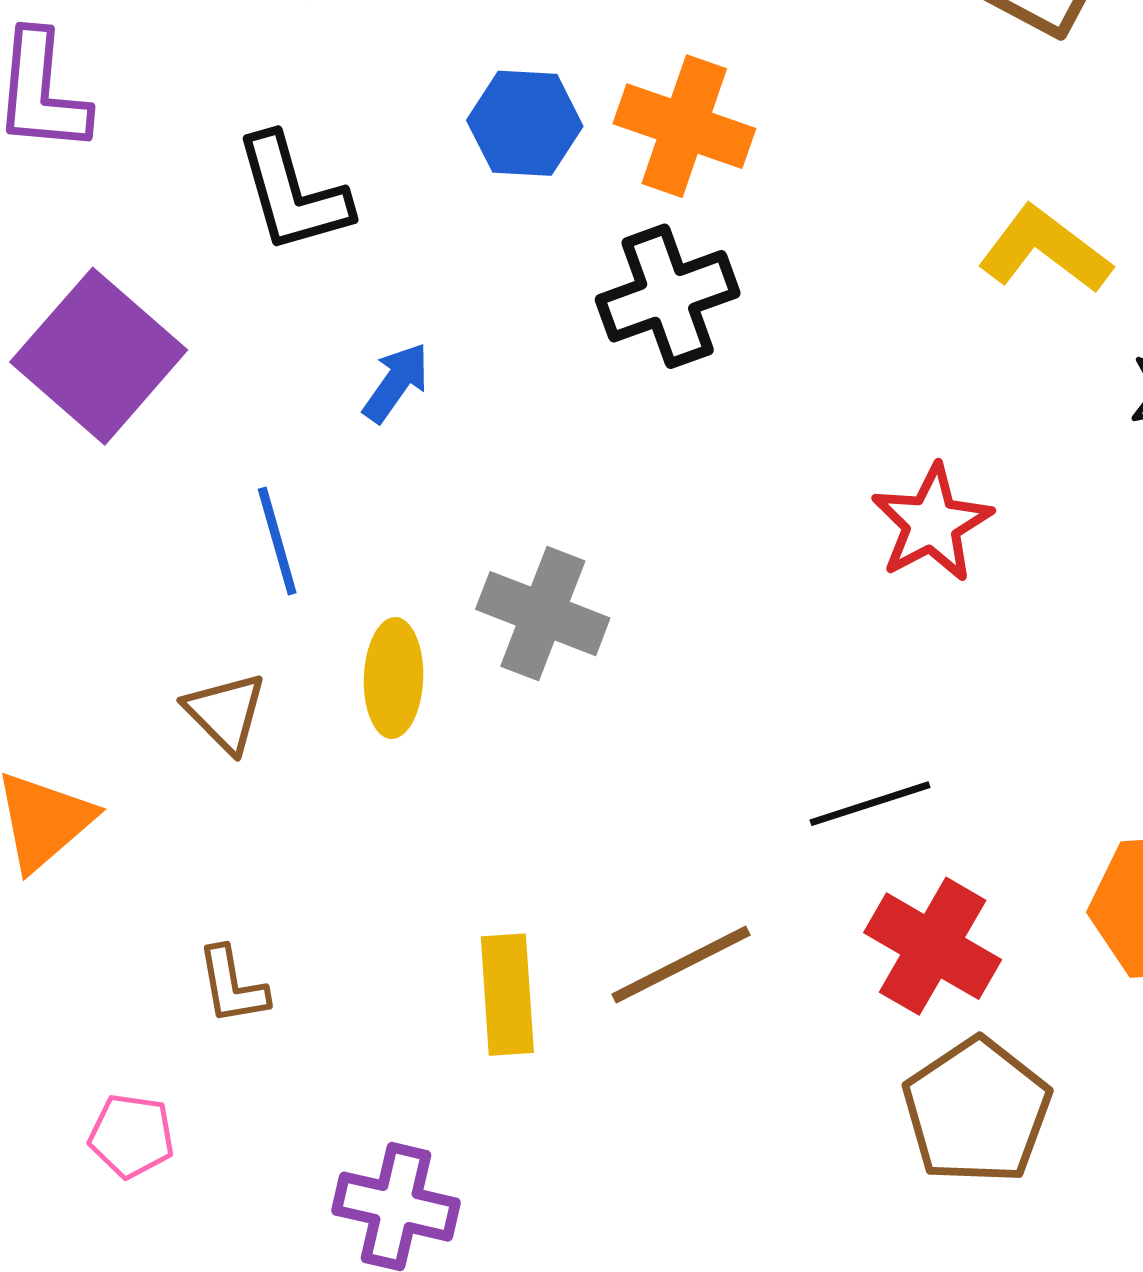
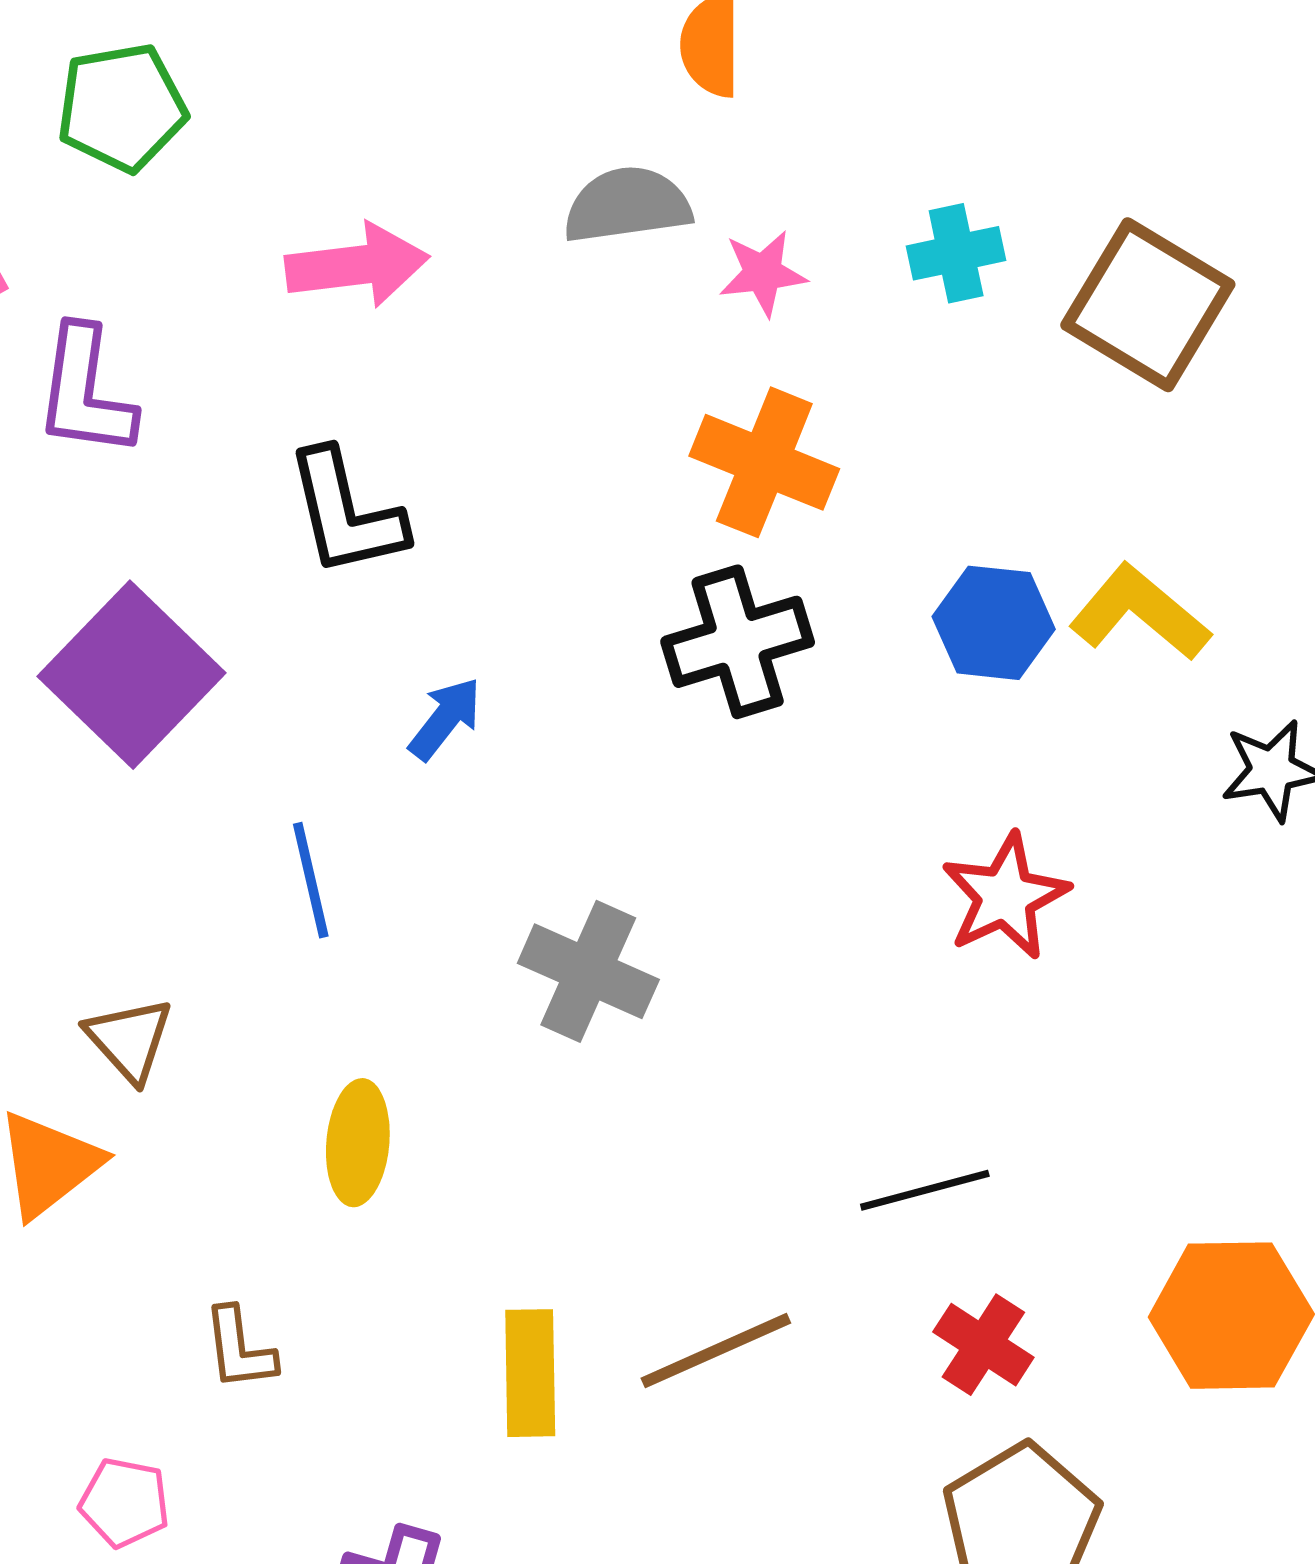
blue hexagon: (525, 123) -> (994, 623), moved
yellow ellipse: (393, 678) -> (358, 1143), moved
brown triangle: (225, 712) -> (129, 1040), moved
red cross: (933, 946) -> (983, 1345), size x0.7

